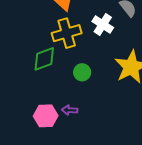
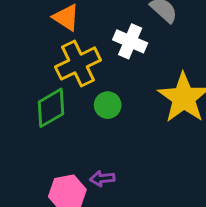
green circle: (82, 72) -> (108, 105), moved

